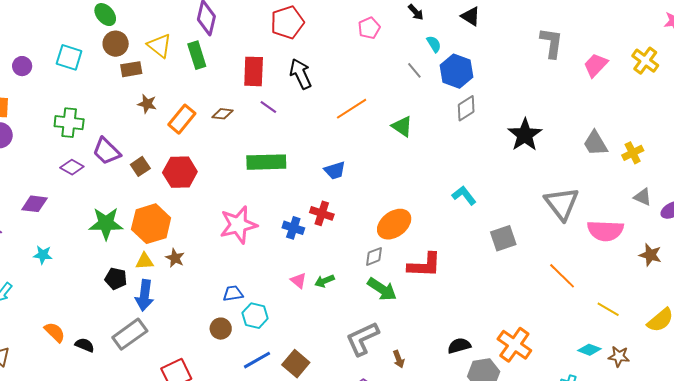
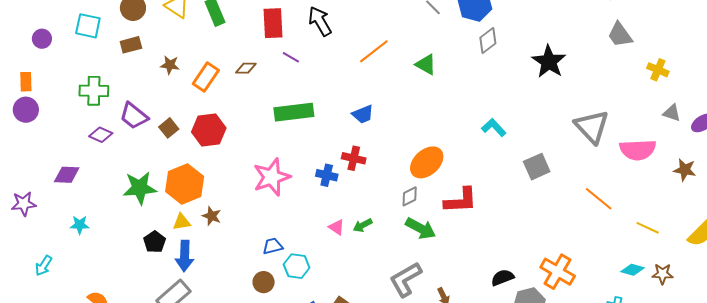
brown rectangle: (131, 69) -> (131, 45), moved
gray trapezoid: (595, 143) -> (620, 35), moved
yellow cross: (633, 153) -> (658, 70), turned -35
black pentagon: (116, 279) -> (155, 242), turned 30

